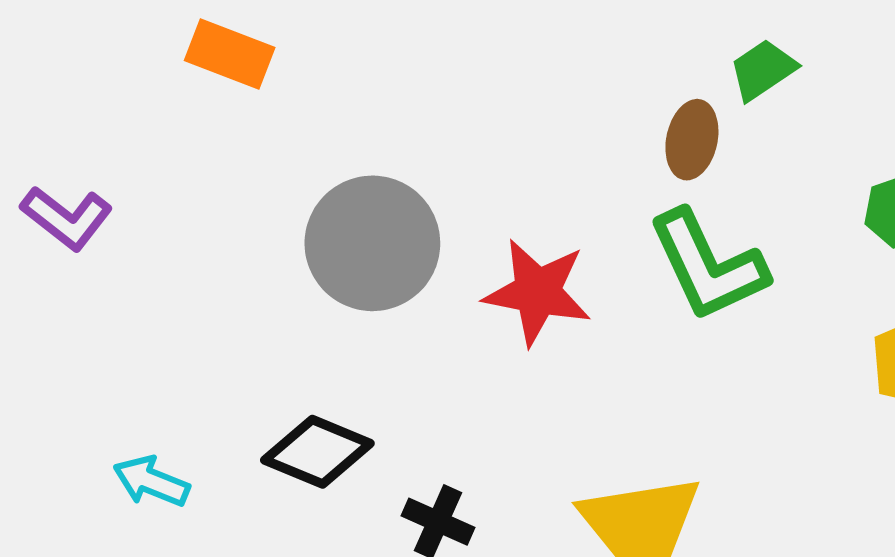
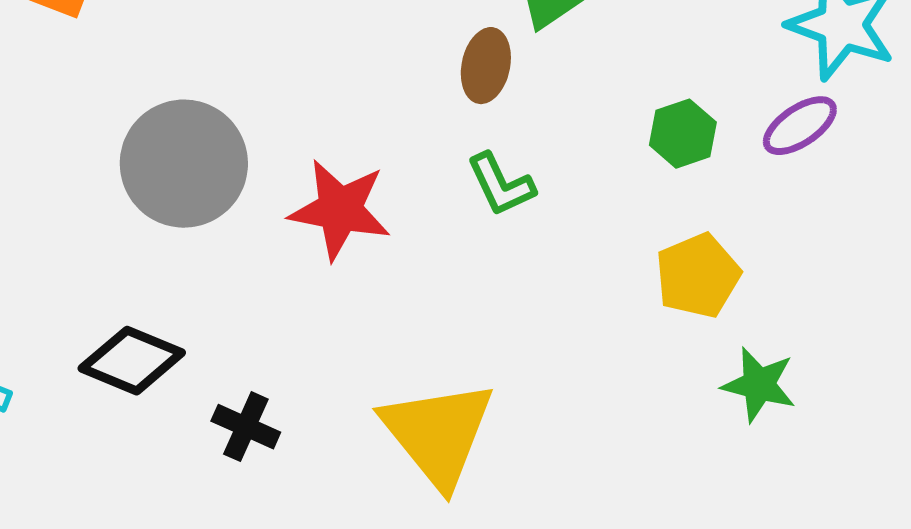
green L-shape: (708, 266) -> (501, 185), size x0.6

